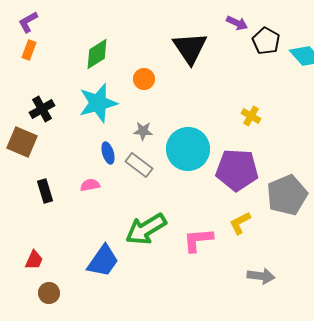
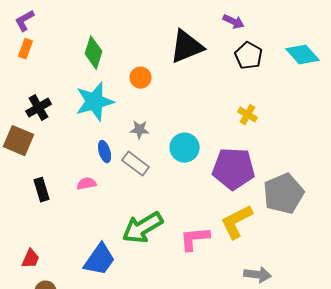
black pentagon: (266, 41) -> (249, 56), moved
black triangle: (190, 48) -> (187, 47), turned 42
green diamond: (97, 54) -> (94, 53), turned -40
cyan circle: (188, 149) -> (185, 148), size x0.7
yellow L-shape: (240, 223) -> (237, 222), size x1.5

